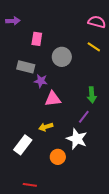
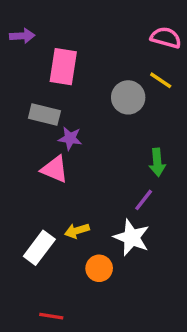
pink rectangle: (37, 39) -> (63, 67), size x1.5
gray circle: (62, 57) -> (128, 97), moved
pink triangle: (53, 99) -> (55, 169), moved, turned 30
yellow arrow: (46, 127) -> (77, 231), moved

